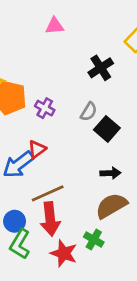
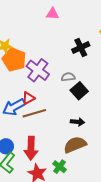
purple cross: (45, 108) -> (38, 70), size x1.6
gray semicircle: (89, 112) -> (68, 77), turned -136
brown line: (48, 193) -> (34, 113), moved

